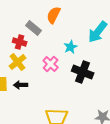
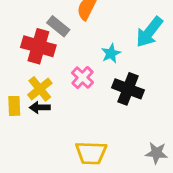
red cross: (20, 42) -> (38, 46), size x1.6
yellow cross: (18, 62) -> (40, 89), moved

